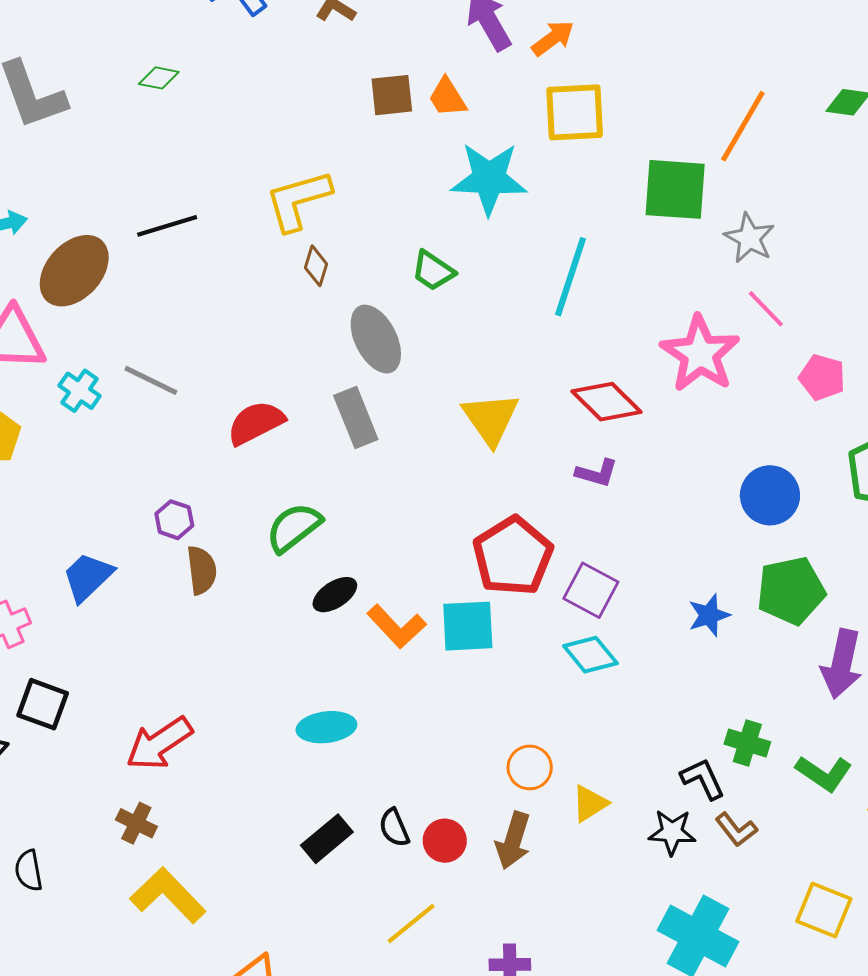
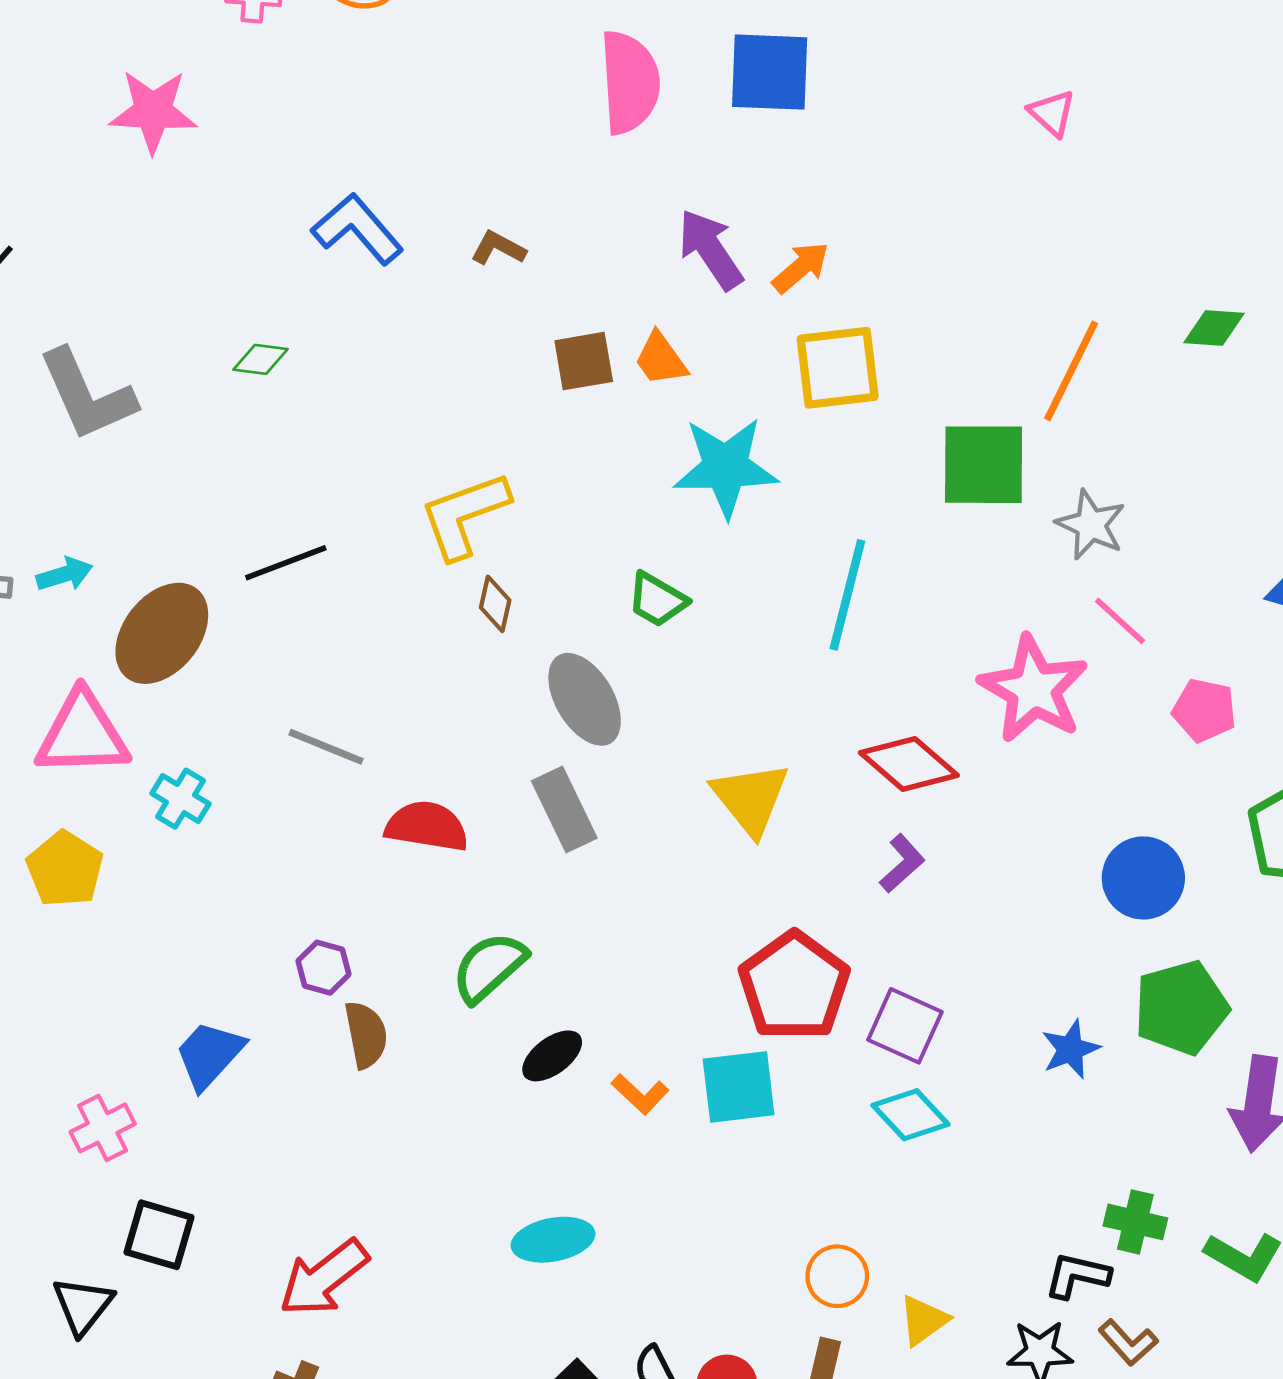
gray line: (151, 380) -> (326, 747), moved
red semicircle: (256, 423) -> (427, 826), turned 40
purple L-shape: (597, 473) -> (902, 863), turned -54
orange L-shape: (396, 626) -> (640, 1094), size x0.7
black L-shape: (703, 779) -> (1077, 1275), turned -48

